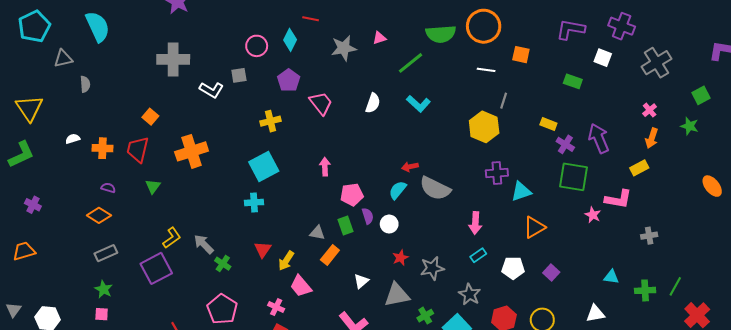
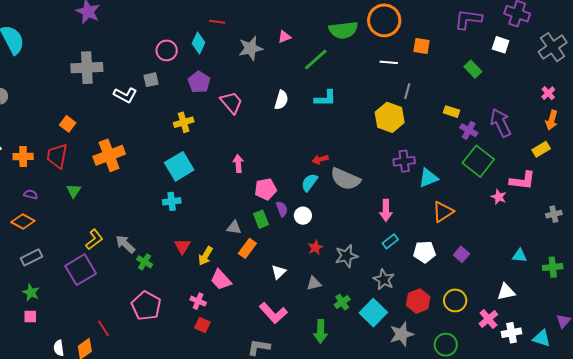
green rectangle: (573, 81) -> (473, 69), turned 30
cyan L-shape: (418, 104) -> (325, 98), turned -40
green square: (573, 177) -> (478, 161), turned 32
gray triangle: (397, 295) -> (314, 283), size x0.6

